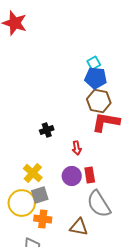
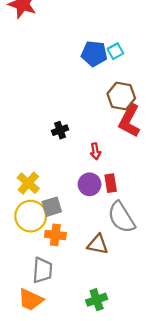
blue pentagon: (96, 78) -> (94, 54), moved
red L-shape: (106, 122) -> (130, 121), turned -72
yellow cross: (33, 173) -> (28, 183), moved

